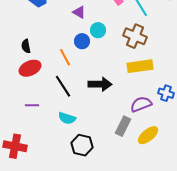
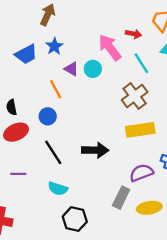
cyan circle: (98, 30) -> (93, 69), moved
brown cross: (135, 36) -> (135, 96), turned 30
blue circle: (82, 41) -> (48, 116), moved
orange line: (65, 57) -> (56, 89), moved
yellow ellipse: (148, 135) -> (149, 208), turned 30

